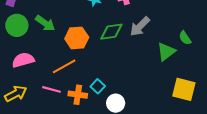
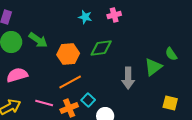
gray arrow: (140, 26) -> (128, 78), moved, turned -45
orange line: (64, 66) -> (70, 82), moved
yellow square: (184, 89) -> (170, 103), size x0.7
orange cross: (78, 95) -> (69, 108), turned -30

